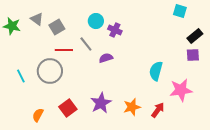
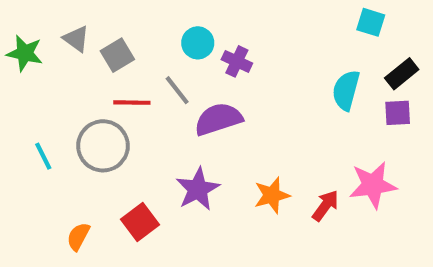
purple semicircle: (106, 58) -> (218, 119), size x1.6
cyan semicircle: (156, 71) -> (346, 90), moved
purple star: (101, 103) -> (198, 189), moved
orange star: (132, 107) -> (272, 195), moved
red arrow: (158, 110) -> (325, 206), moved

